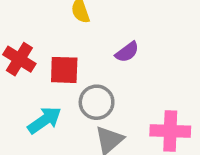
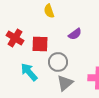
cyan arrow: (44, 120) -> (29, 72), turned -96

